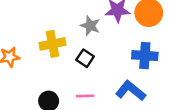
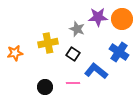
blue cross: (145, 56) -> (119, 52), turned 30
blue L-shape: (131, 91) -> (96, 71), moved

